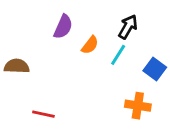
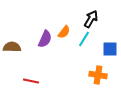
purple semicircle: (63, 27) -> (45, 39), moved
blue square: (155, 69) -> (110, 49), turned -35

